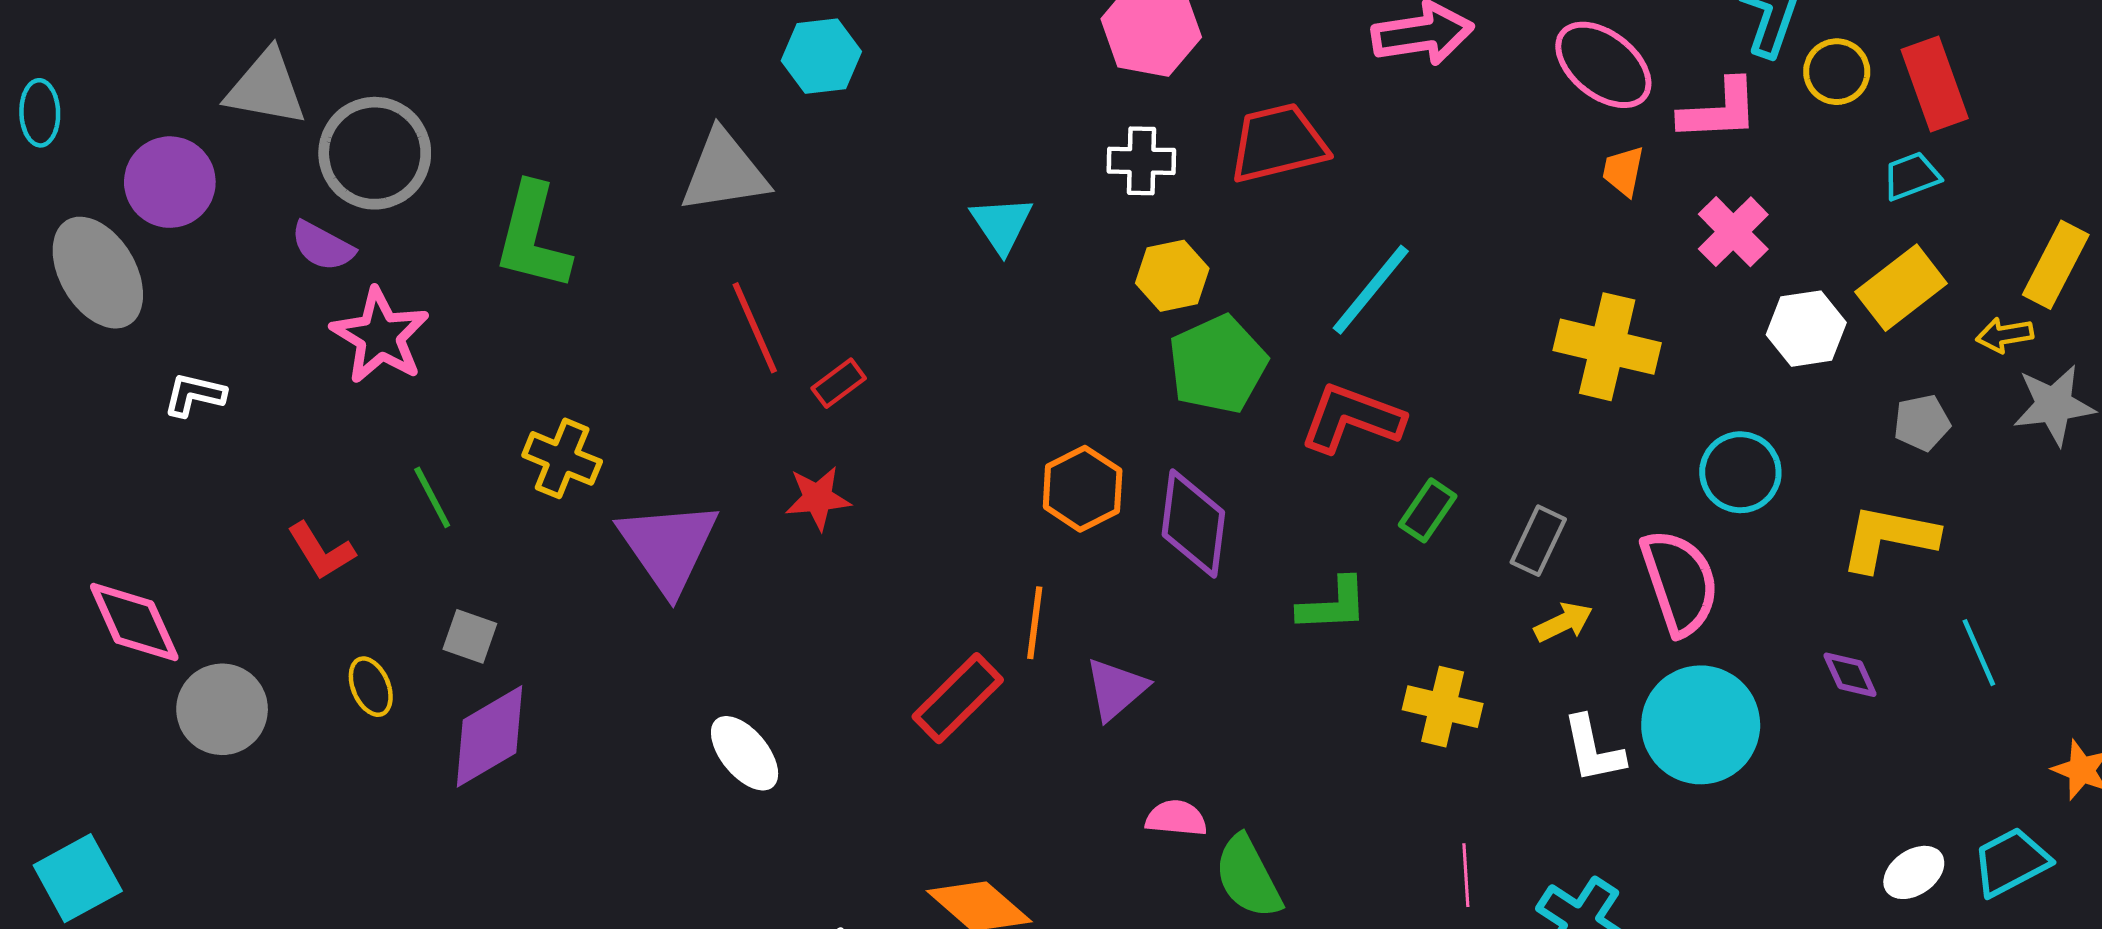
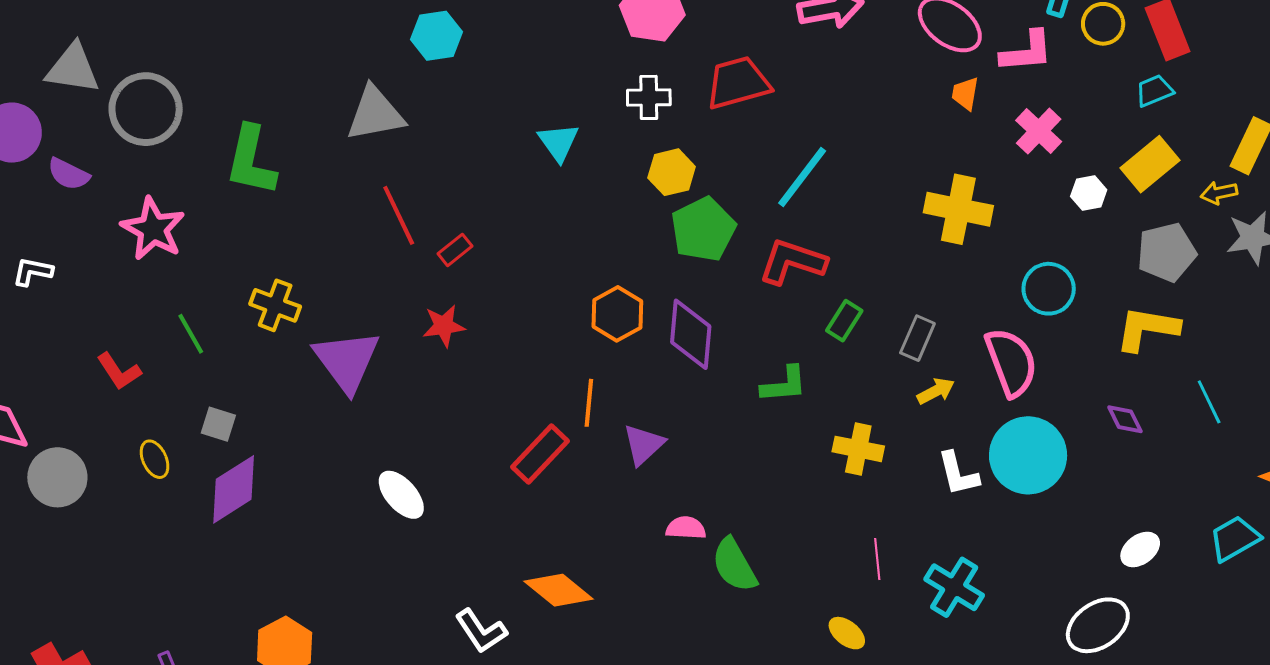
purple semicircle: (323, 246) -> (68, 174), moved
white hexagon: (1806, 329) -> (1089, 193), size x0.7
gray pentagon: (1922, 423) -> (1167, 252), size x1.6
white ellipse: (1914, 872) -> (1140, 549), moved

